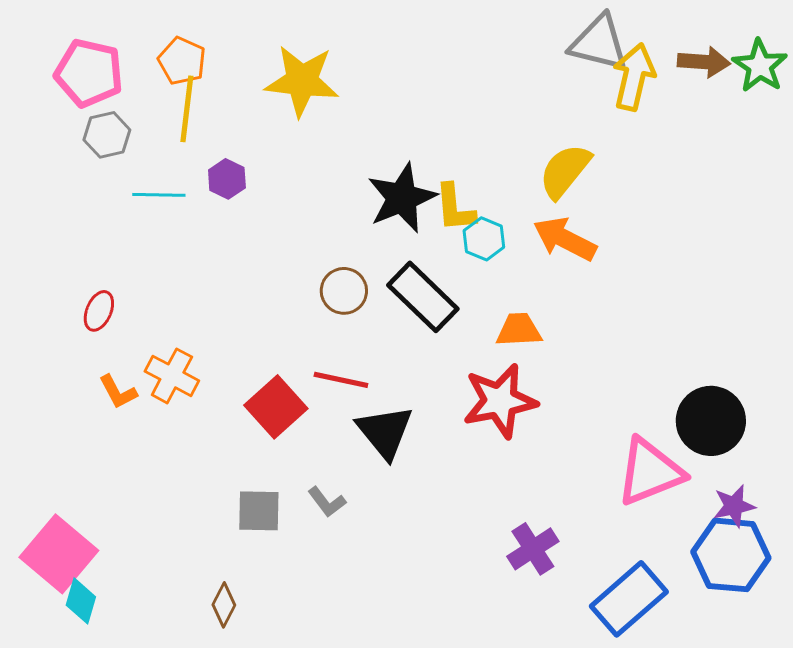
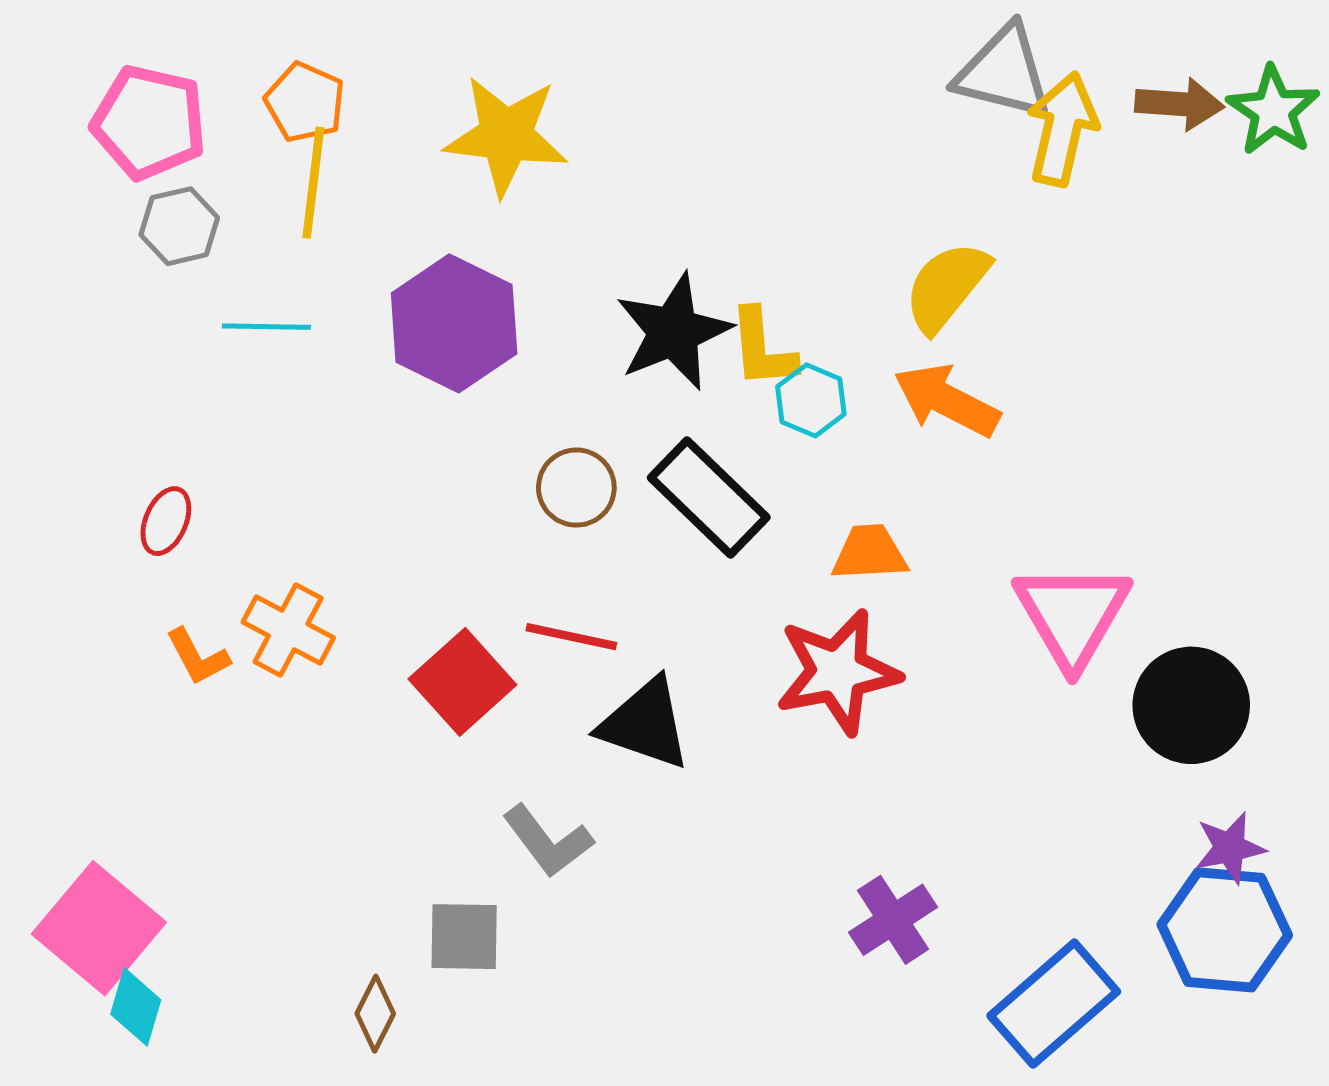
purple hexagon: (227, 179) -> (454, 323), moved, size x2.0
black triangle: (385, 432) -> (645, 724), turned -32
pink triangle: (650, 472) -> (1072, 615), moved, turned -38
gray L-shape: (327, 502) -> (548, 841), size x1.4
gray square: (259, 511) -> (464, 937), moved

